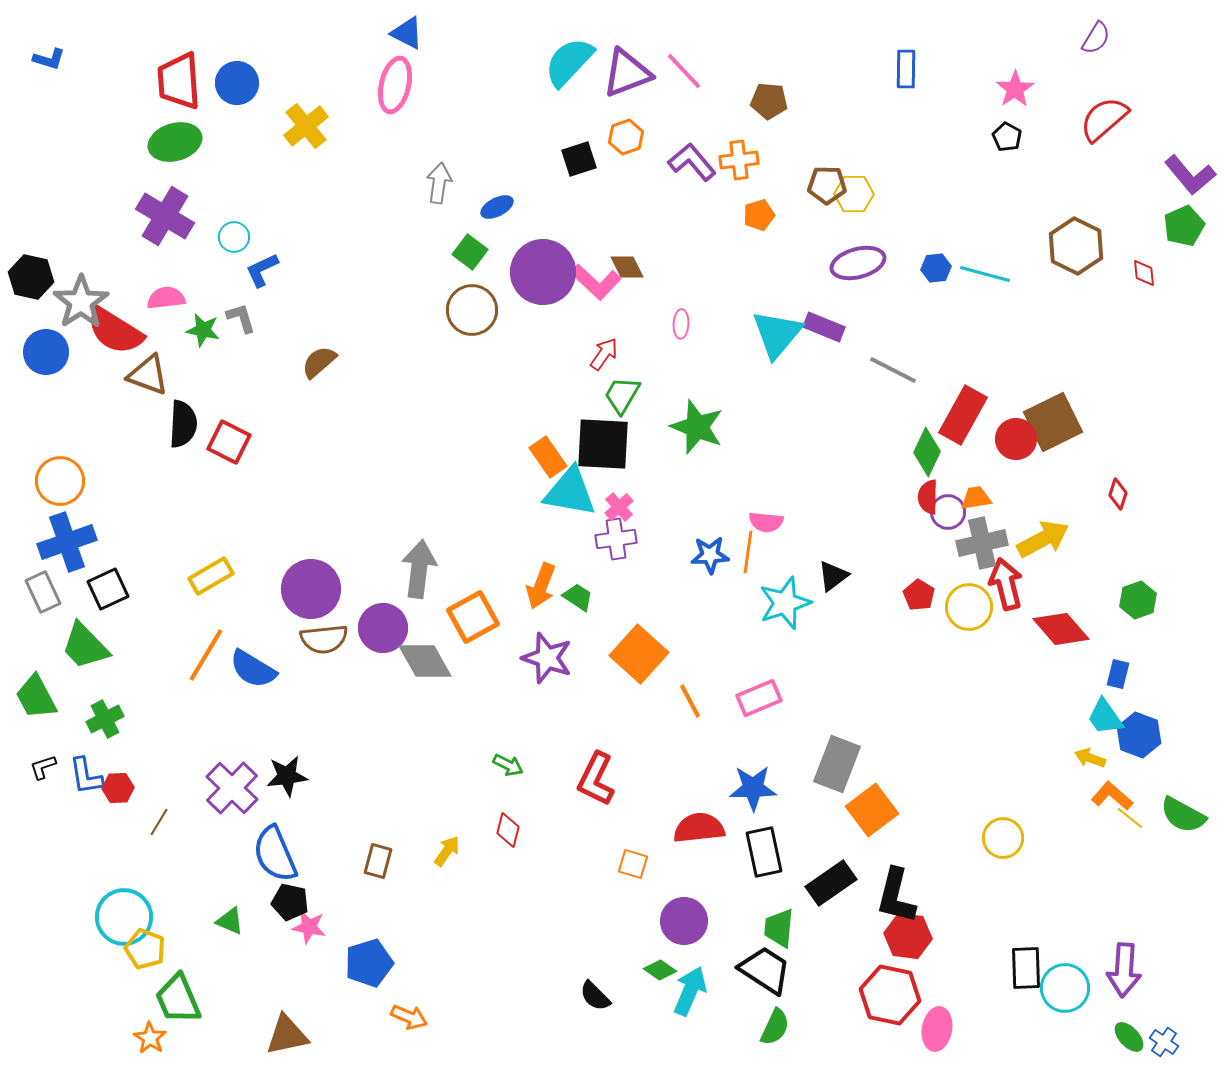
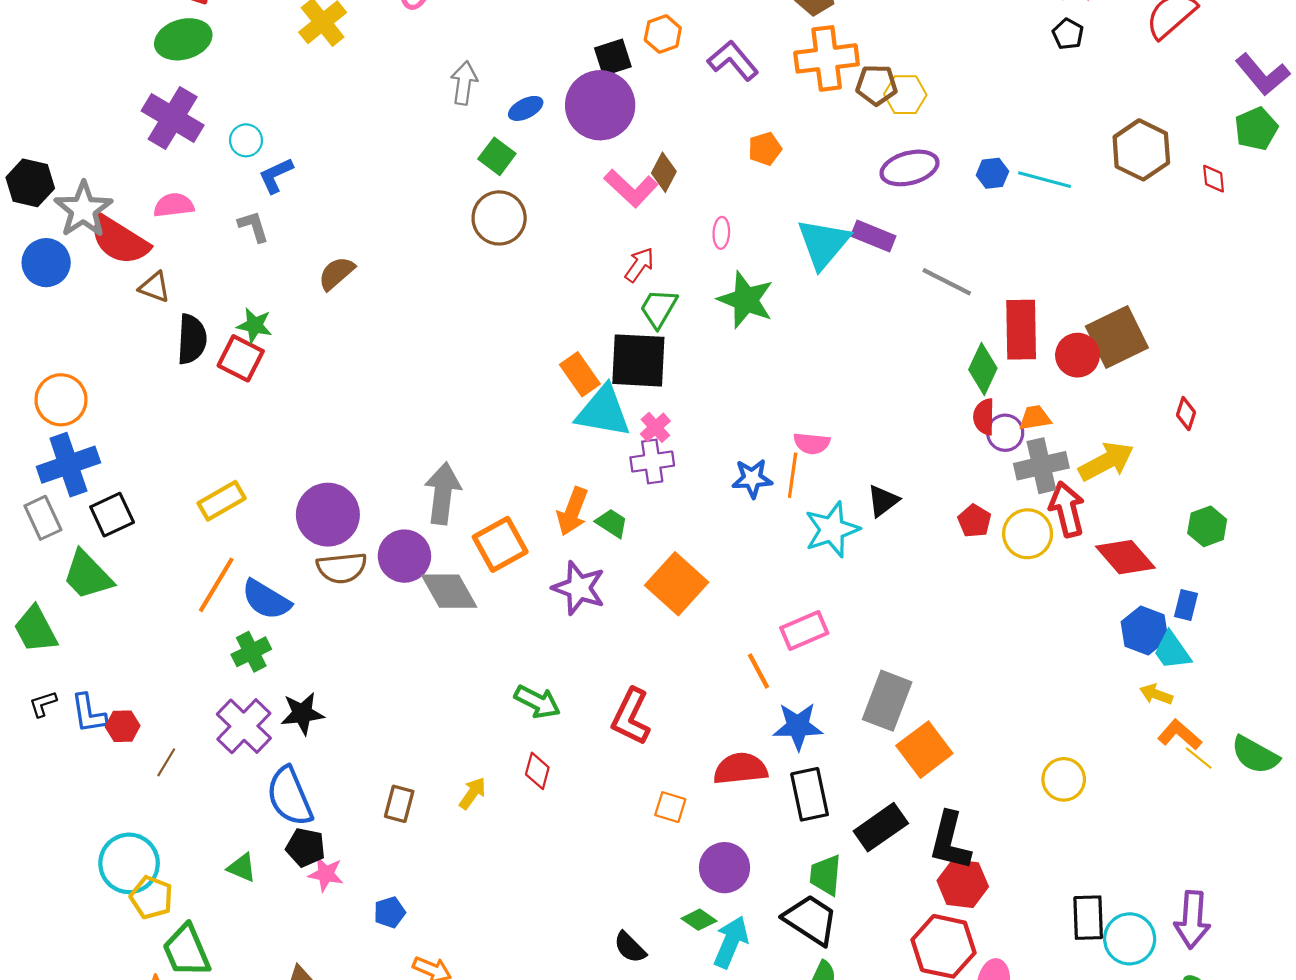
orange cross: (739, 160) -> (827, 58), moved, size x1.5
orange pentagon: (759, 215) -> (765, 149), moved
brown diamond: (627, 267) -> (664, 172), turned 54
purple circle: (543, 272) -> (600, 105), moved
green star: (203, 330) -> (255, 325), moved
brown triangle: (148, 375) -> (155, 287), size x0.7
red rectangle: (963, 415) -> (1021, 330), turned -30
green star: (697, 427) -> (746, 300), moved
orange line: (690, 701) -> (759, 671), moved
green cross: (105, 719) -> (251, 652), moved
blue hexagon: (1139, 735) -> (1144, 631), moved
green arrow: (508, 765) -> (537, 702), size x1.4
blue pentagon: (369, 963) -> (390, 912), size x0.6

